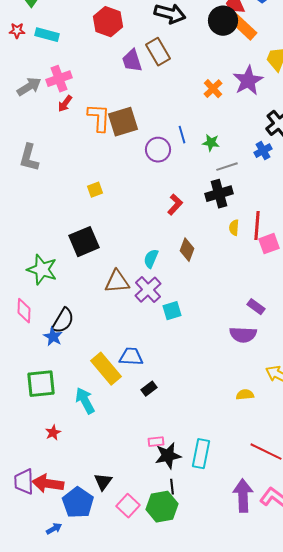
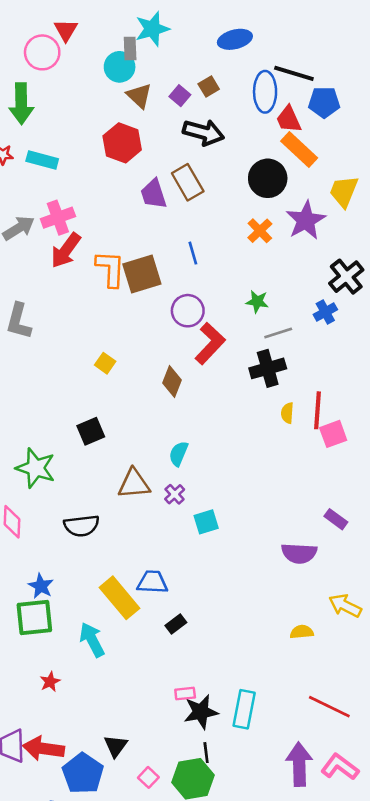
black circle: (223, 21) -> (268, 178), moved
red arrow: (65, 104) -> (66, 250), size x1.6
blue line: (182, 135) -> (193, 253), moved
yellow square: (95, 190) -> (105, 363), turned -35
red L-shape: (175, 205) -> (210, 343), moved, size x1.5
black square: (84, 242) -> (91, 431), size x0.7
brown diamond: (187, 250) -> (172, 382), moved
purple cross: (148, 290) -> (175, 494), size x0.6
purple rectangle: (256, 307) -> (336, 519), moved
black semicircle: (63, 321) -> (82, 526), moved, turned 52
blue star: (53, 337) -> (41, 586), moved
pink square: (128, 506) -> (148, 777), size x0.7

